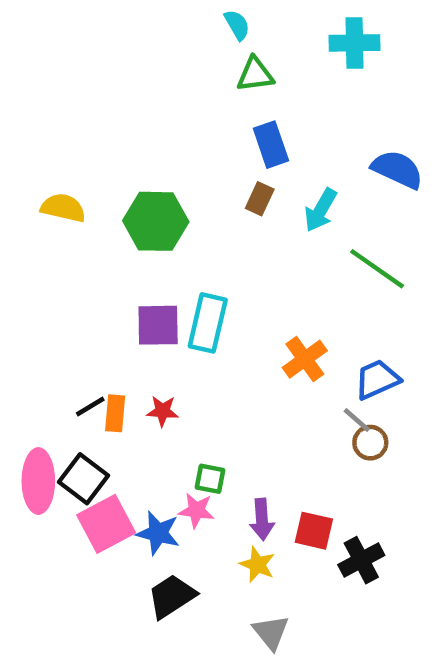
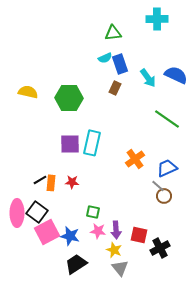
cyan semicircle: (237, 25) -> (105, 58), moved, turned 96
cyan arrow: (321, 210) -> (148, 78), moved, turned -66
pink star: (196, 510) -> (98, 231), moved
gray triangle: (271, 632) -> (120, 268), moved

